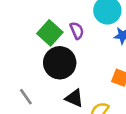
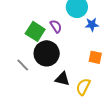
gray line: (26, 97) -> (23, 65), moved

